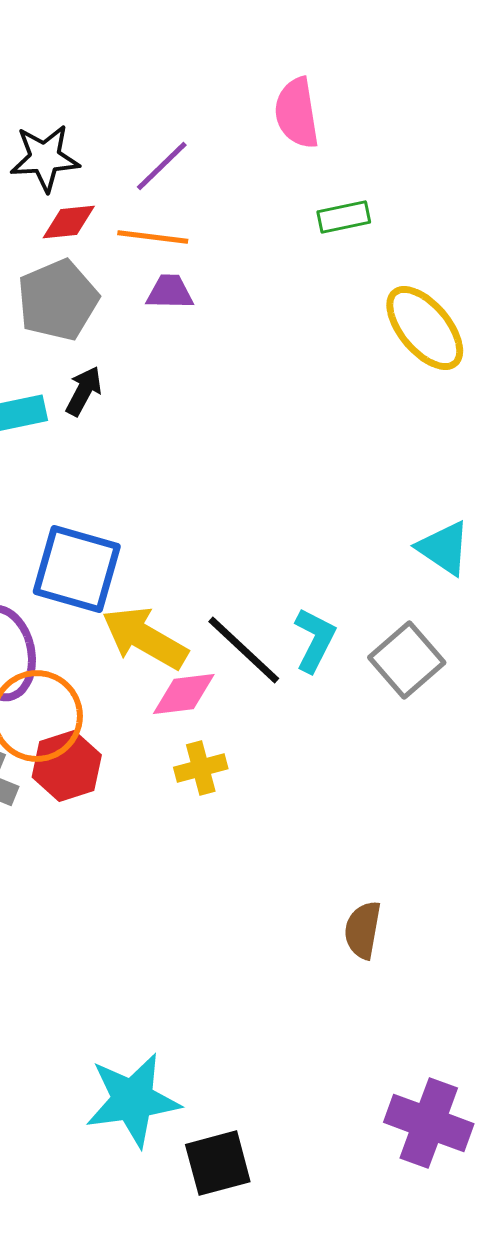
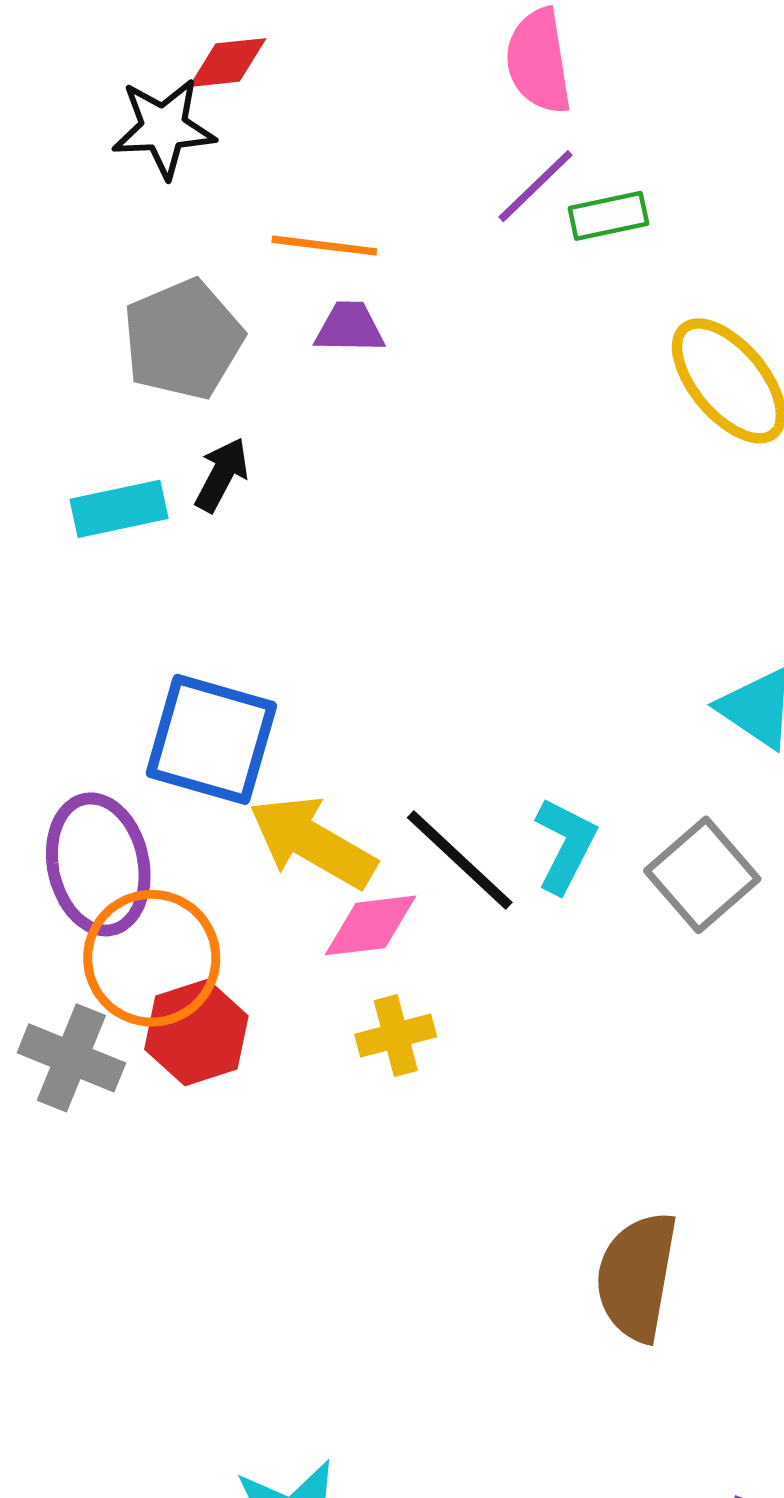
purple line: (162, 166) -> (536, 186), moved
red diamond: (69, 222) -> (228, 63), moved
brown semicircle: (363, 930) -> (637, 1277), size x1.5

